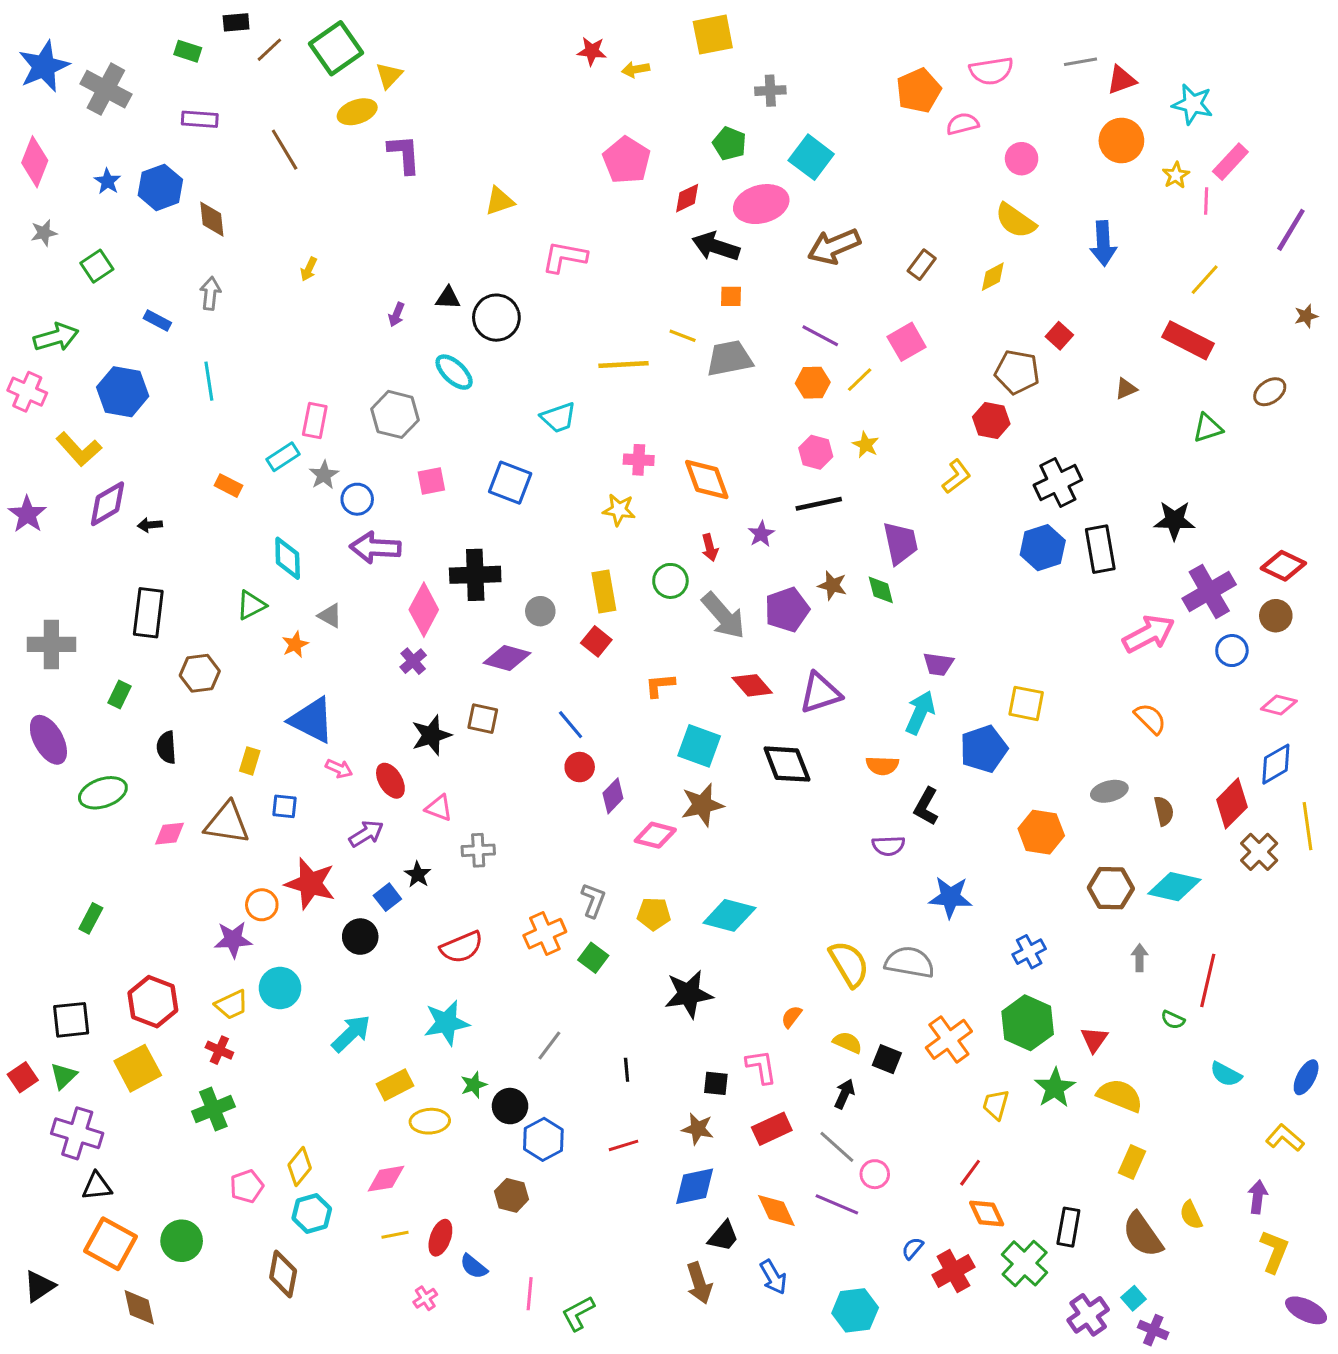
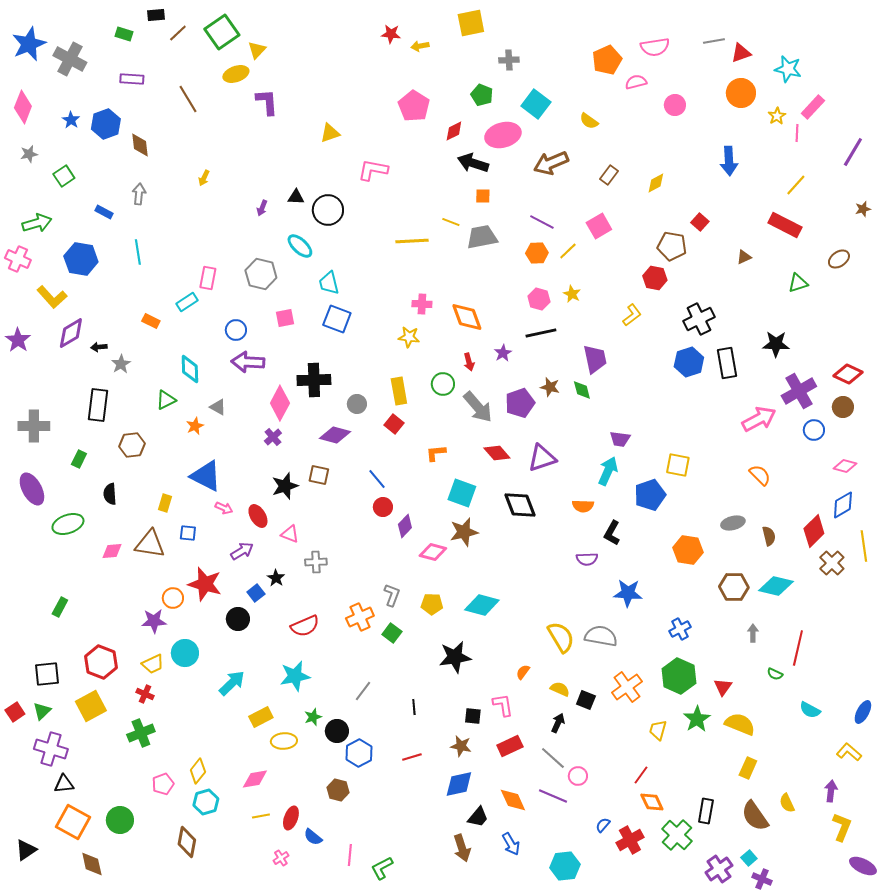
yellow semicircle: (1015, 221) -> (589, 121), moved, size x0.7
cyan trapezoid: (558, 417) -> (329, 283), moved, turned 95
gray star: (324, 475) -> (121, 364), moved

